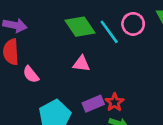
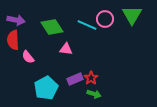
green diamond: (80, 27) -> (52, 27), moved
cyan line: (109, 32) -> (87, 25), turned -30

